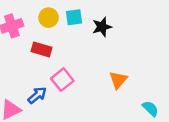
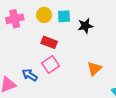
red rectangle: (41, 49) -> (49, 42), moved
blue arrow: (37, 95) -> (30, 75), turned -112

